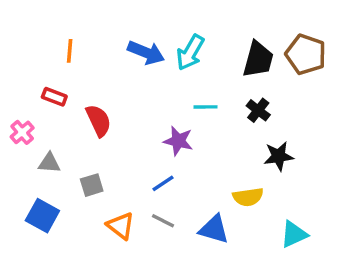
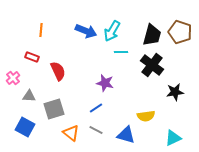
cyan line: (206, 107) -> (121, 52), moved
black cross: (258, 110) -> (152, 65), size x1.6
black star: (279, 156) -> (175, 92), moved
gray square: (92, 185) -> (54, 109), size x1.5

